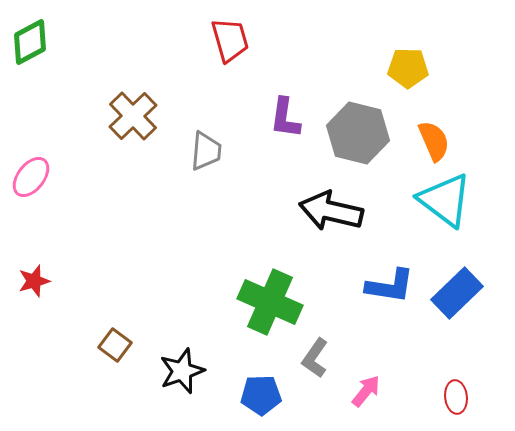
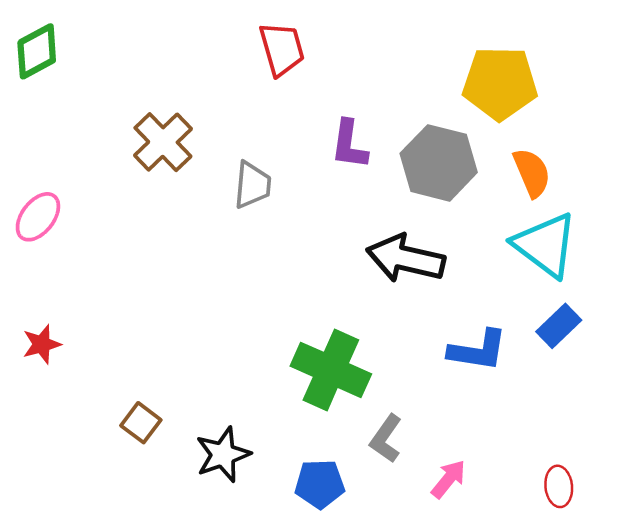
yellow pentagon: (408, 68) -> (500, 83), size x1.5
blue rectangle: (457, 293) -> (559, 326), moved, size x0.7

